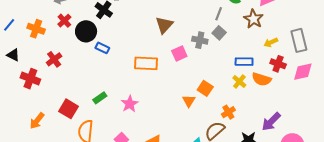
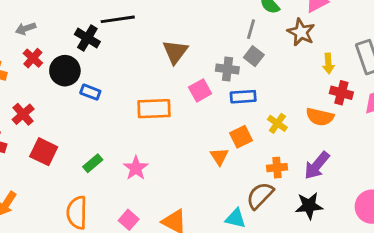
yellow arrow: (271, 42) -> (328, 64), turned -64
blue rectangle: (244, 62) -> (243, 97), moved
yellow cross: (239, 81) -> (277, 123), moved
orange square: (205, 88) -> (241, 137), turned 35
red square: (68, 109) -> (44, 152), moved
orange cross: (228, 112) -> (277, 168), turned 32
purple arrow: (271, 122) -> (317, 165), moved

